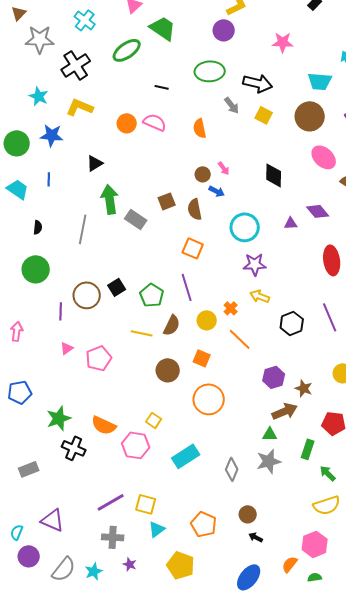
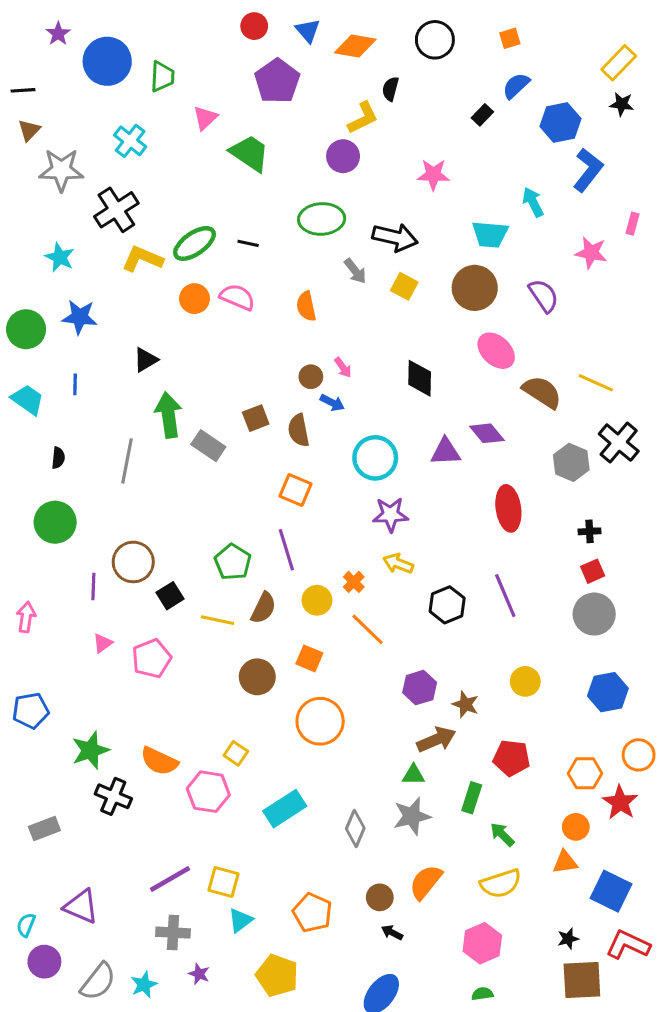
green ellipse: (127, 50) -> (194, 243), moved
yellow L-shape: (80, 107) -> (142, 259), moved
purple triangle: (291, 223) -> (446, 452), size x1.5
black square: (117, 287) -> (170, 596), moved
orange semicircle: (290, 564) -> (426, 882), moved, size x1.4

